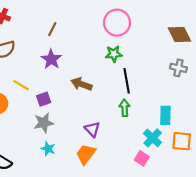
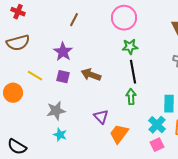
brown line: (52, 29) -> (74, 20), moved
green star: (114, 54) -> (130, 47), moved
purple square: (44, 99) -> (63, 77), moved, turned 32
orange trapezoid: (86, 154) -> (119, 134), moved
pink square: (142, 158) -> (157, 145), moved, turned 32

